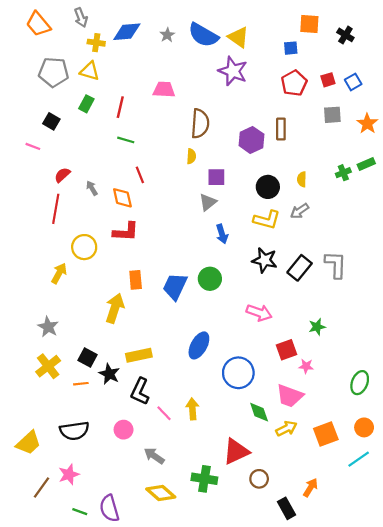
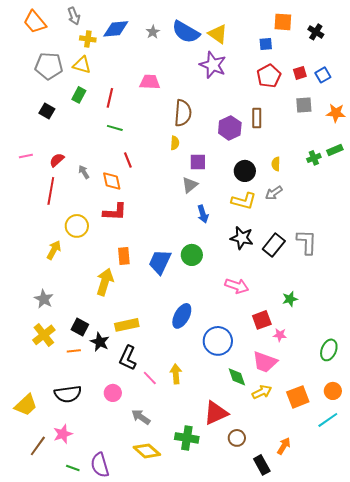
orange star: (367, 124) -> (336, 113), turned -30
pink line: (33, 146) -> (26, 156), moved, turned -32

